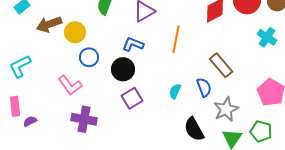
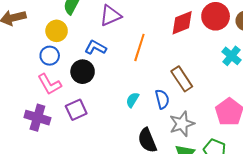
yellow circle: (75, 32) -> (57, 31), moved
pink L-shape: (70, 85) -> (49, 84), moved
purple square: (132, 98) -> (76, 110), moved

